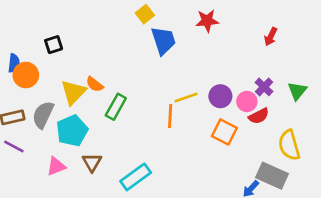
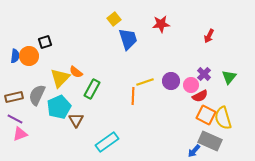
orange circle: (26, 75) -> (29, 56), moved
orange square: (224, 132) -> (206, 115), moved
brown triangle: (92, 162) -> (76, 120), moved
pink triangle: (56, 166) -> (20, 134), moved

